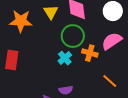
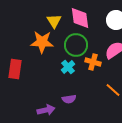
orange star: (21, 21) -> (42, 42), moved

